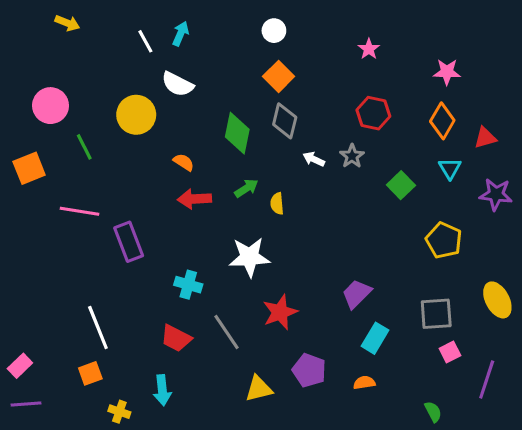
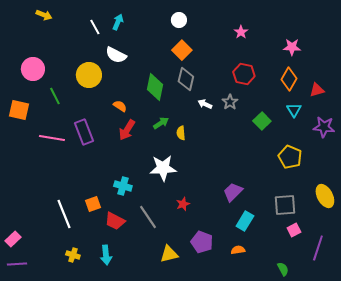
orange square: (29, 168) -> (19, 110), turned 35
red arrow: (194, 199) -> (127, 130), turned -55
purple rectangle: (129, 242) -> (84, 132), moved
red star: (280, 312) -> (183, 204), size x0.6
orange square: (90, 373) -> (93, 204), moved
yellow cross: (119, 412) -> (73, 255), moved

